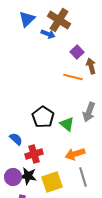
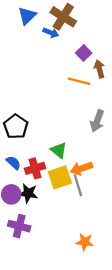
black pentagon: (43, 117) -> (16, 127), moved
green triangle: (67, 124) -> (59, 150), moved
blue semicircle: (16, 139) -> (13, 163), moved
gray line: (83, 177) -> (78, 185), moved
yellow square: (52, 182) -> (60, 177), moved

